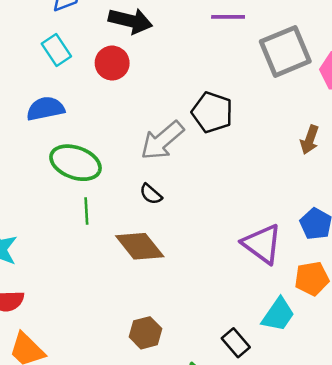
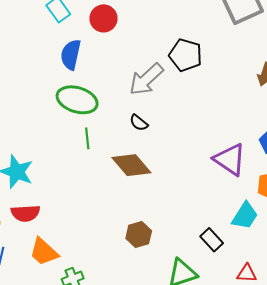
blue semicircle: (45, 109) -> (71, 55), moved, turned -64

